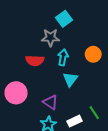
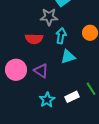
cyan triangle: (70, 79) -> (68, 57), turned 35
purple triangle: (50, 102) -> (41, 71), moved

